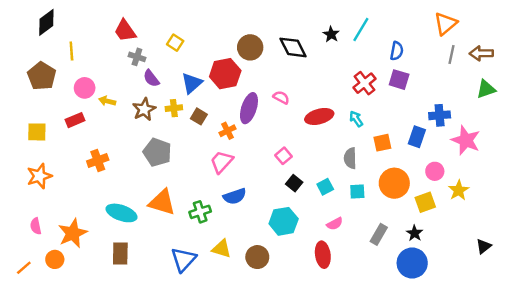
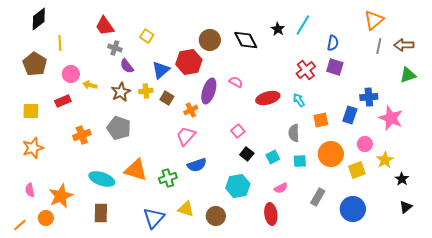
gray pentagon: (157, 152) -> (119, 128), moved
black star: (415, 233) -> (402, 179), moved
blue circle: (412, 263) -> (353, 209), moved

